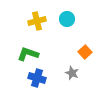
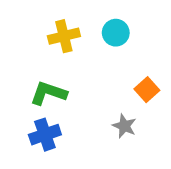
blue cross: (37, 78) -> (45, 135), moved, turned -36

